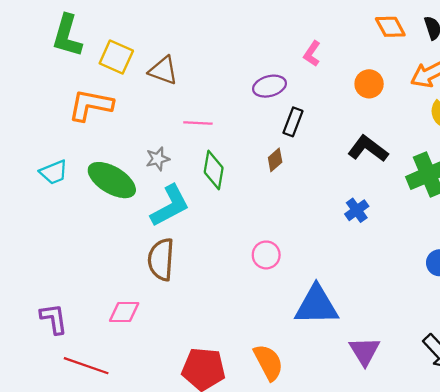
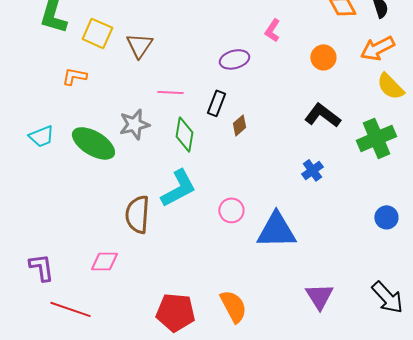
brown triangle: (163, 70) -> (139, 45), turned 44
orange L-shape: (91, 105) -> (74, 76), size x0.6
black rectangle: (293, 122) -> (216, 103), moved
gray star: (158, 159) -> (134, 124), size x1.4
cyan L-shape: (170, 206) -> (178, 188), moved
blue triangle: (316, 305) -> (276, 230), moved

